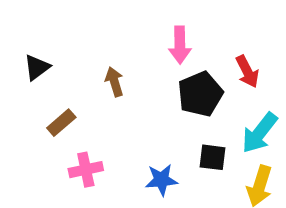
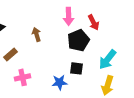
red arrow: (247, 72) -> (94, 22), moved
black square: (213, 157) -> (77, 68), moved

